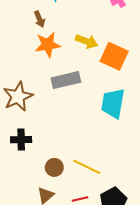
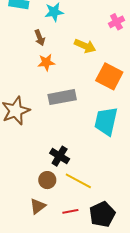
yellow arrow: (87, 41) -> (85, 46), moved
orange star: (48, 45) -> (46, 62), size x0.7
black cross: (21, 140) -> (60, 156), moved, turned 30

